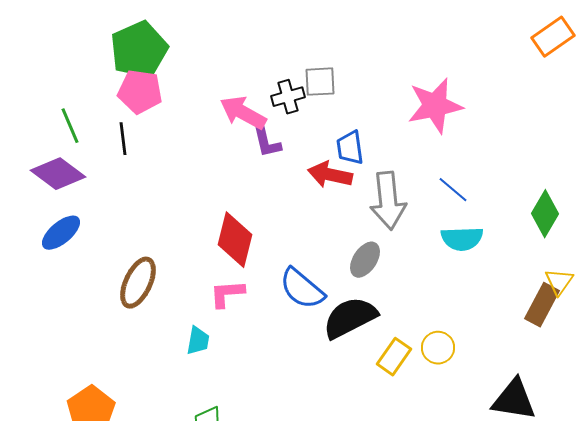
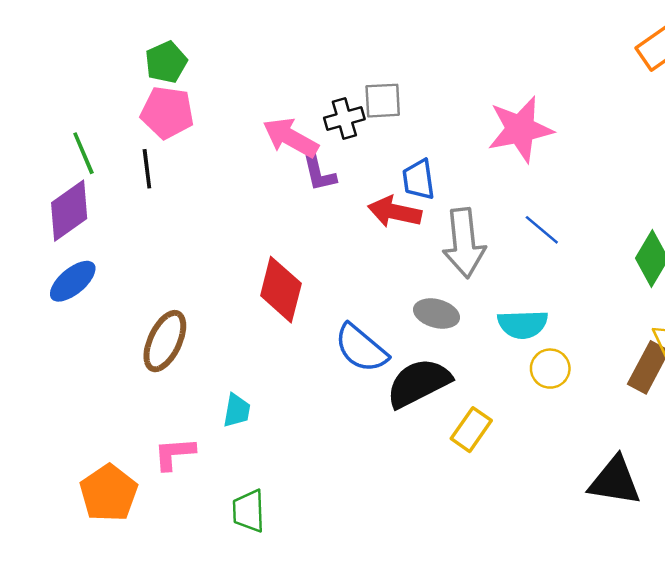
green pentagon: (139, 50) -> (166, 62), size x0.6
purple diamond: (58, 174) -> (69, 211), turned -72
cyan semicircle: (462, 239) -> (523, 324), moved
gray ellipse: (365, 260) -> (437, 314), turned 72
pink L-shape: (227, 294) -> (174, 454), moved
yellow circle: (438, 348) -> (550, 369), moved

